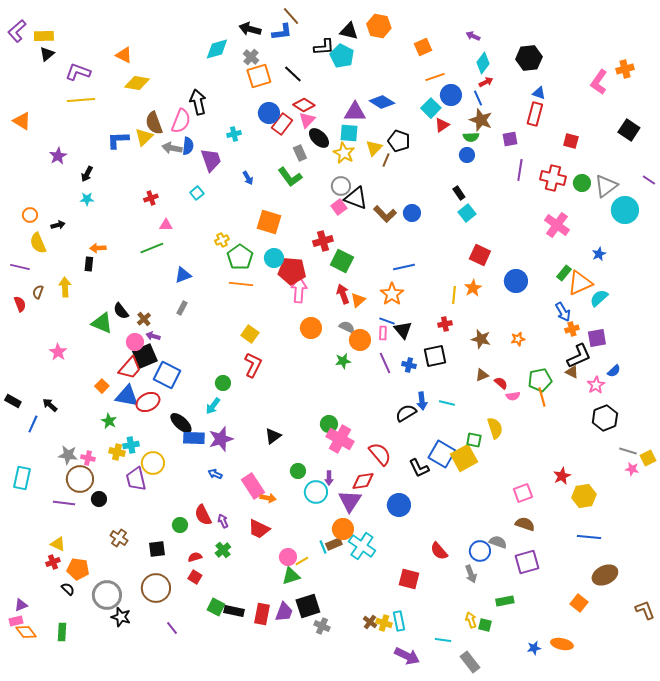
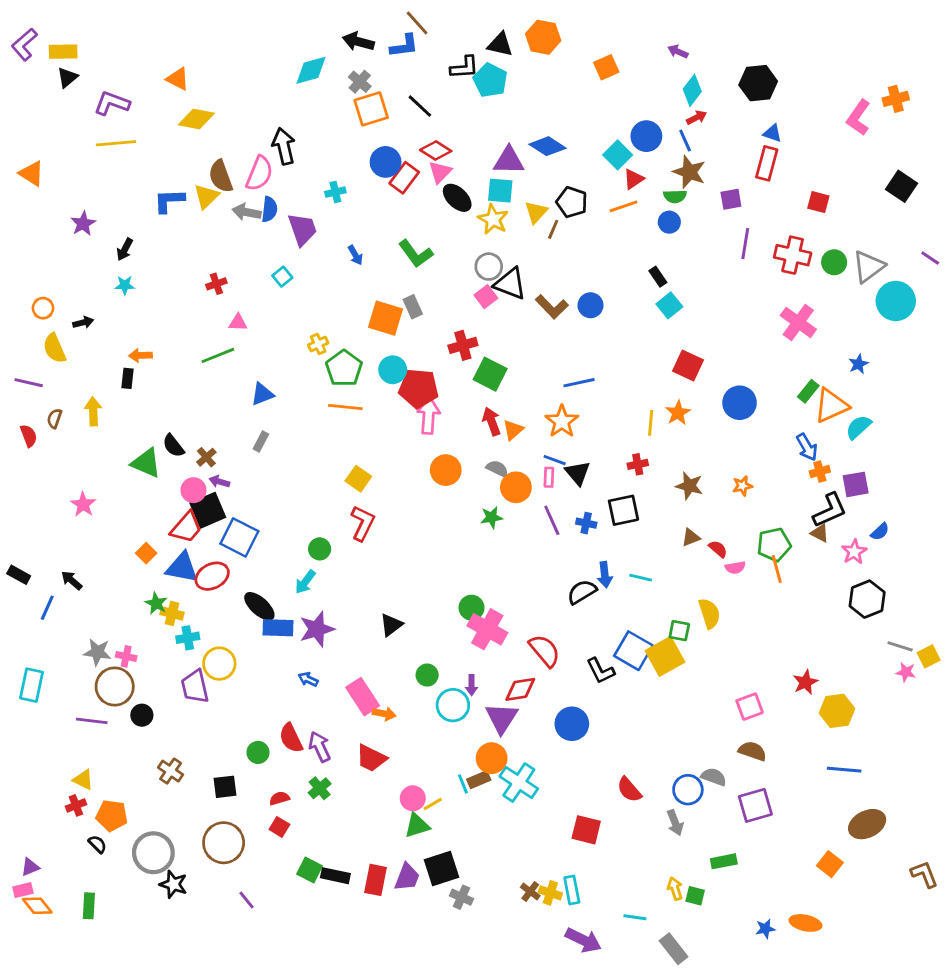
orange line: (435, 77) -> (623, 206), moved
gray rectangle: (300, 153) -> (413, 307), moved
yellow cross: (117, 452) -> (172, 613), moved
purple arrow: (223, 521) -> (320, 747), size x1.5

